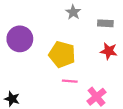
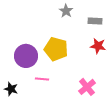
purple circle: (20, 39) -> (26, 56), moved
pink line: (70, 81) -> (42, 79), moved

